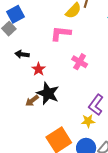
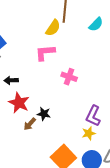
red star: (39, 69) -> (19, 103), moved, size x1.5
black star: (48, 93) -> (44, 114), size x0.6

